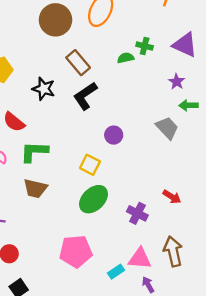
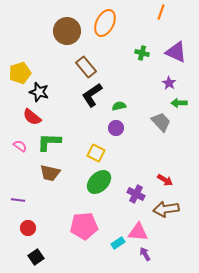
green semicircle: (126, 58) -> (119, 106), moved
black star: (44, 89) -> (39, 92), moved
brown arrow: (173, 251) -> (166, 209), moved, turned -85

